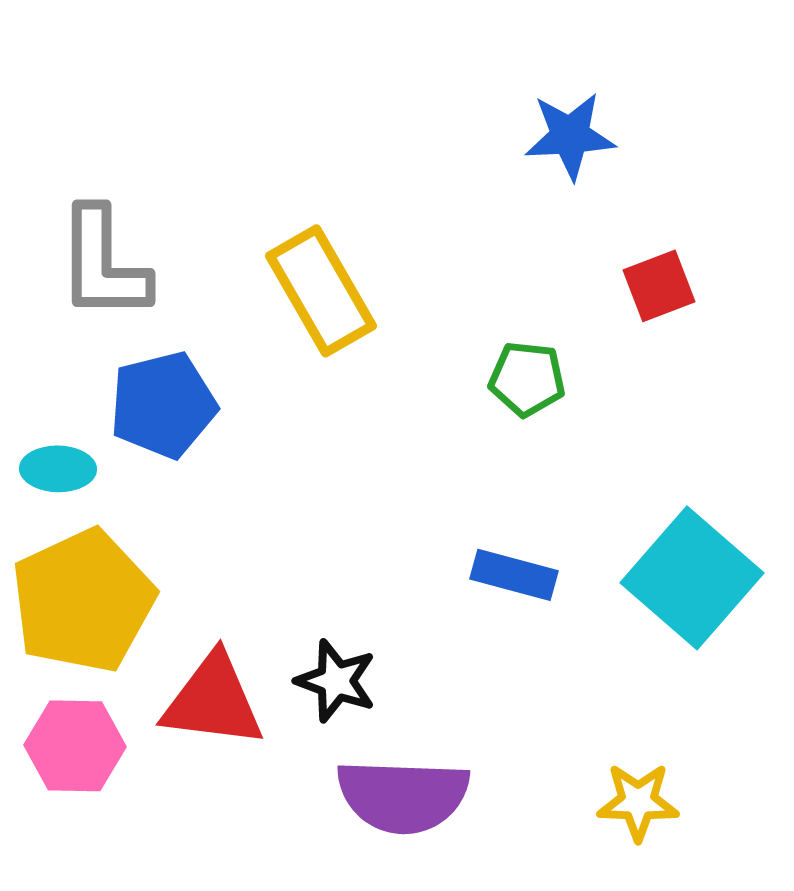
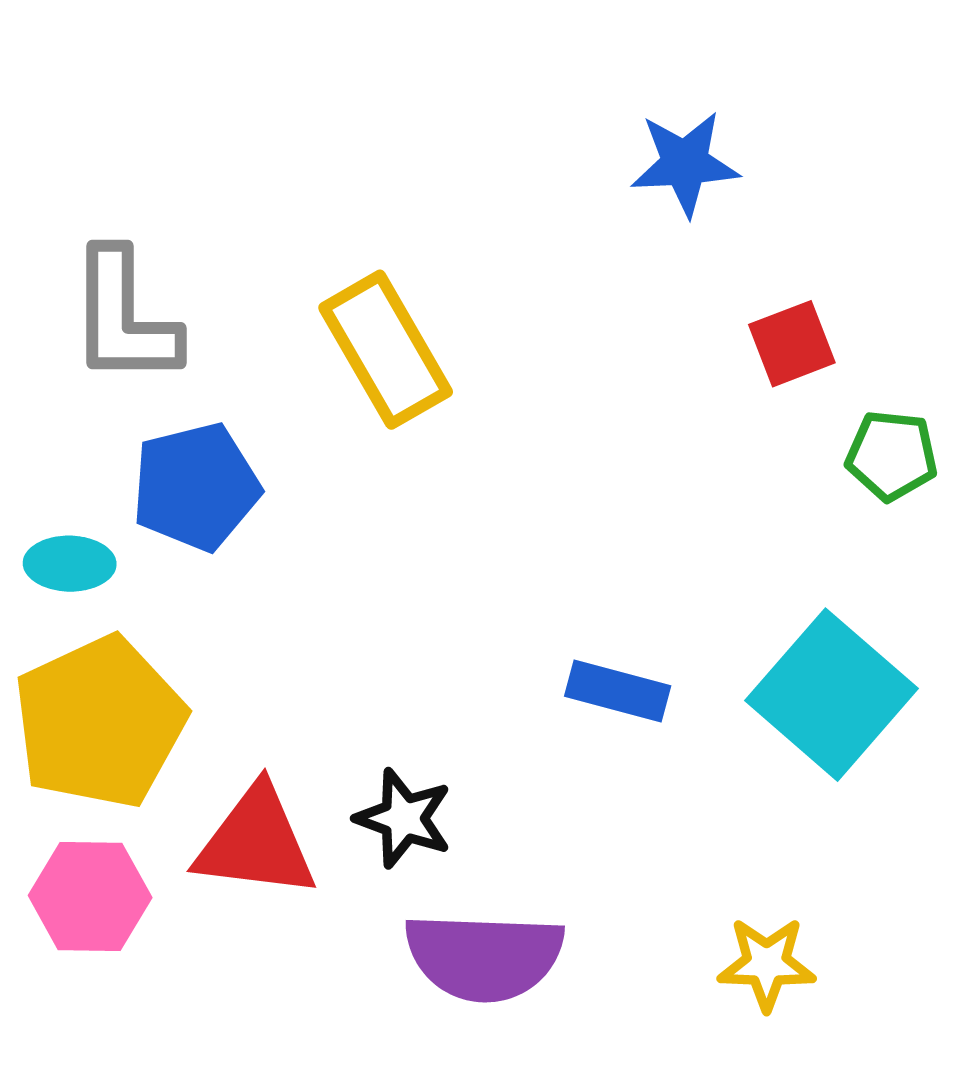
green pentagon: (527, 379) -> (892, 455), moved

